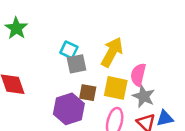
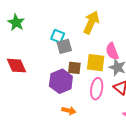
yellow arrow: (112, 52) -> (91, 22), moved
pink semicircle: (138, 75) -> (112, 51), turned -30

